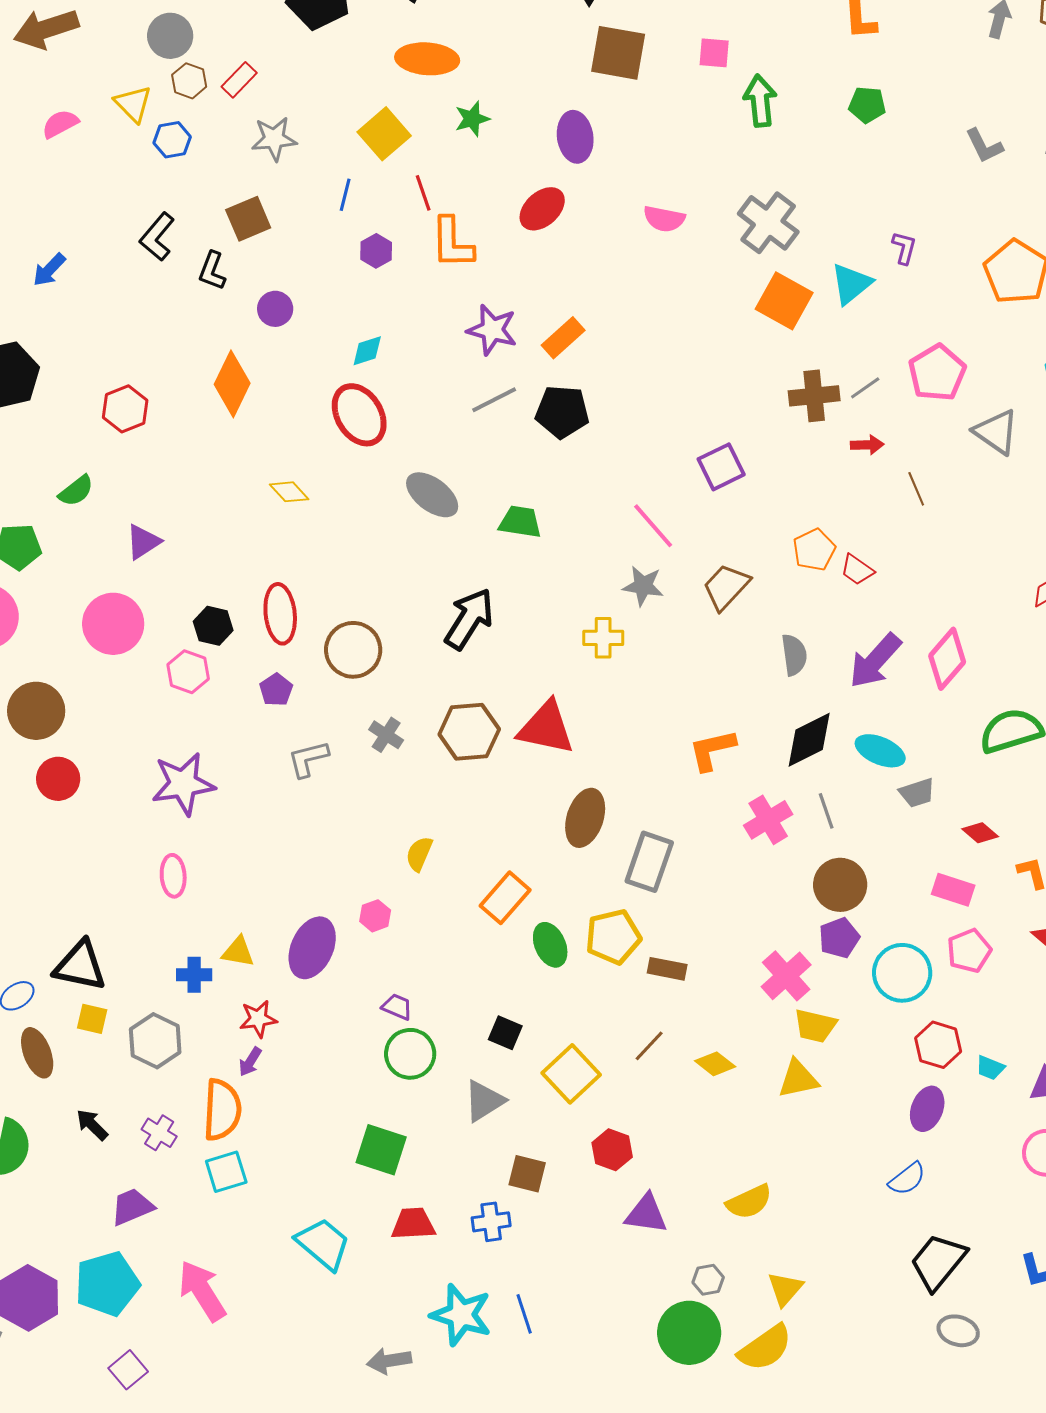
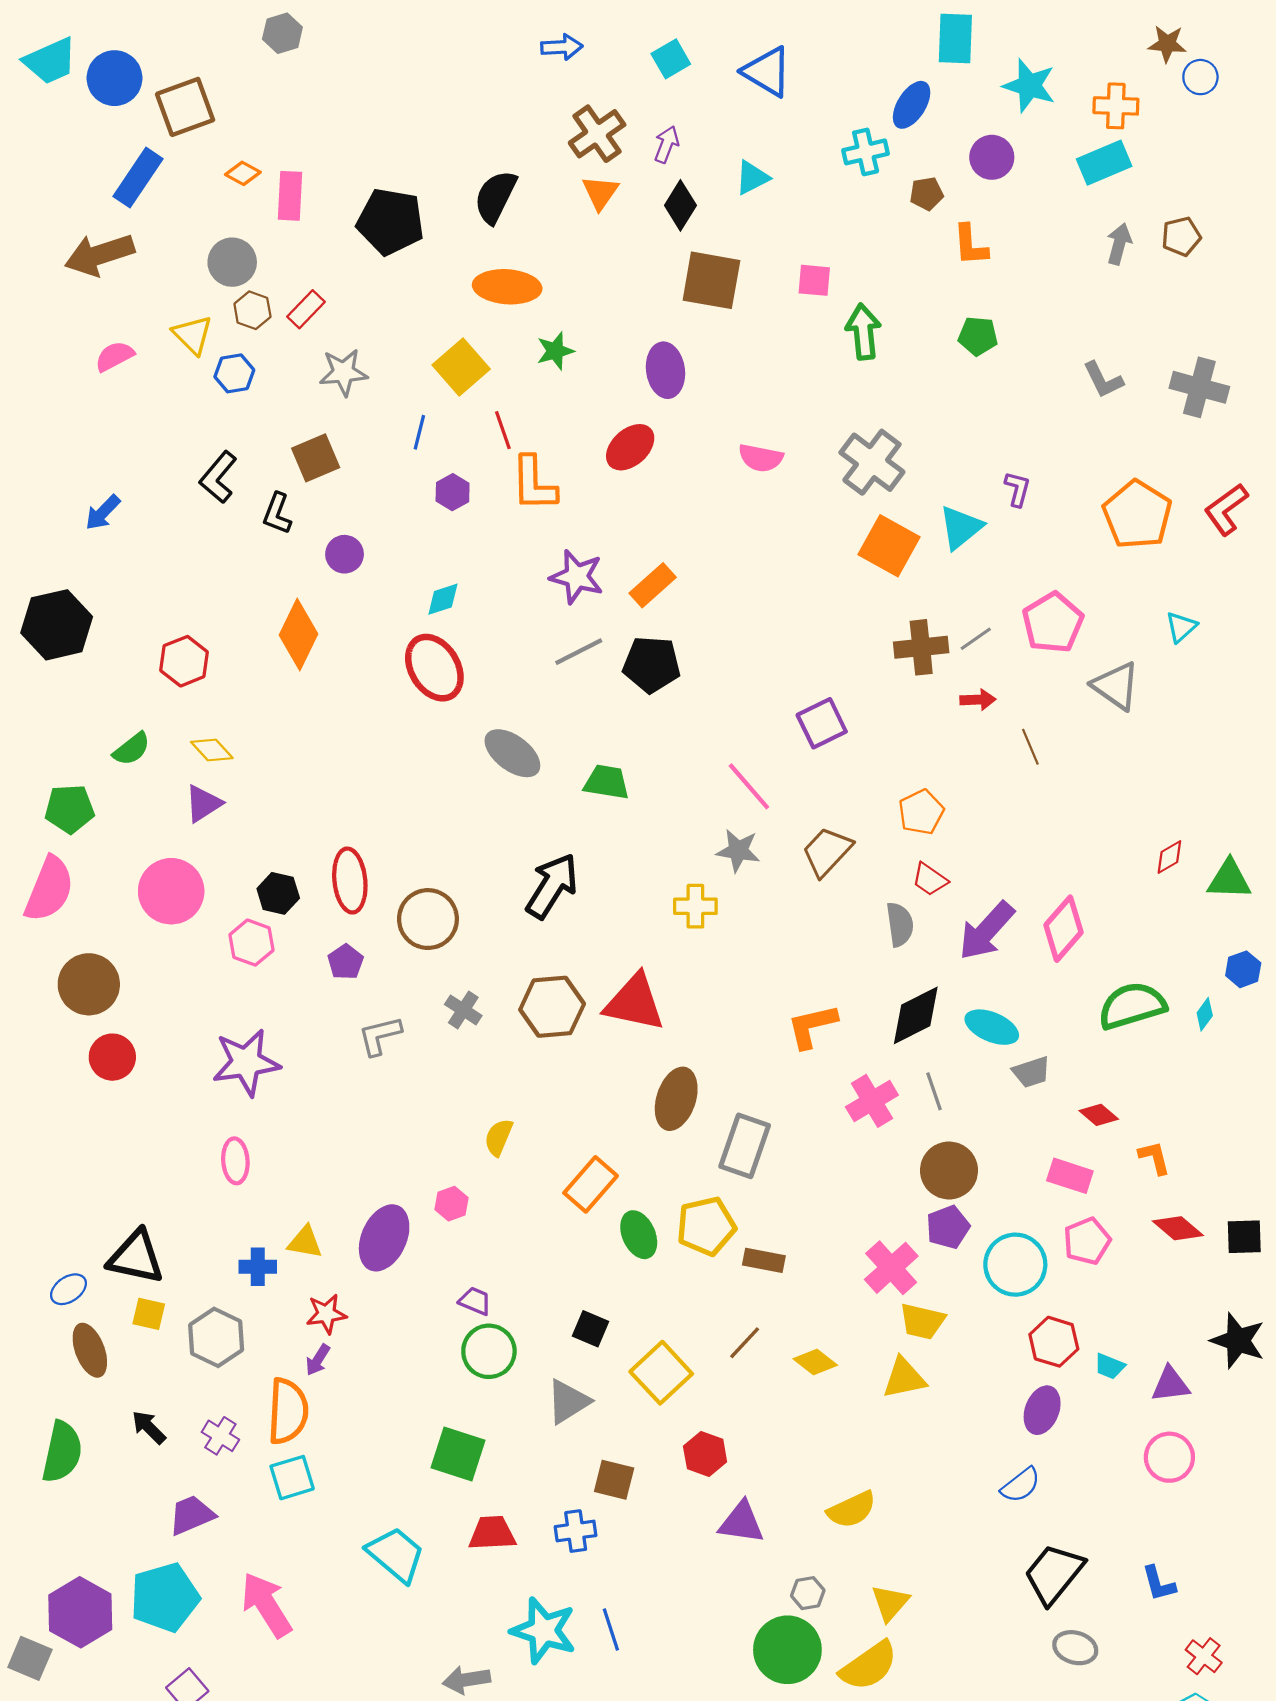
yellow diamond: (289, 492) -> (212, 750), moved
red trapezoid: (857, 570) -> (930, 879), moved

